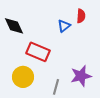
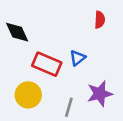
blue triangle: (64, 26) -> (78, 58), moved

